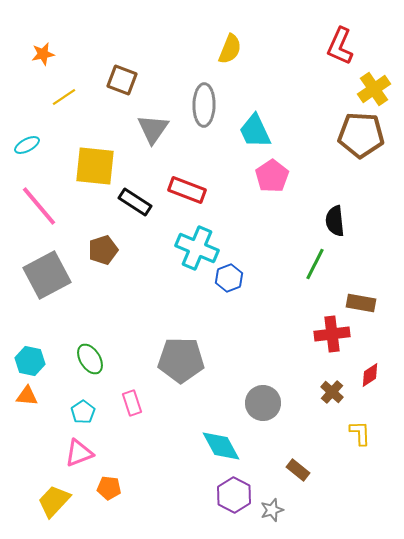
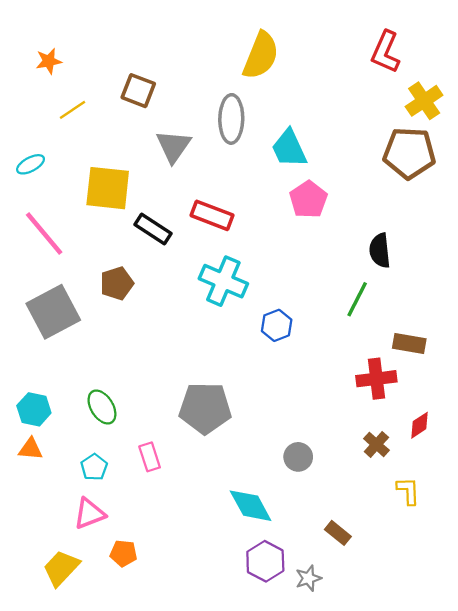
yellow semicircle: (230, 49) -> (261, 55), size x1.4
blue hexagon: (229, 278) -> (277, 325), moved
gray circle: (263, 403) -> (298, 457), size x0.7

